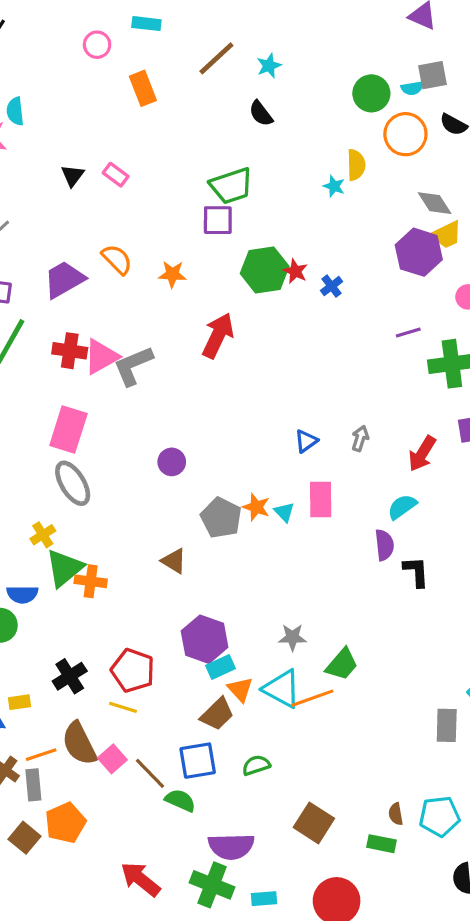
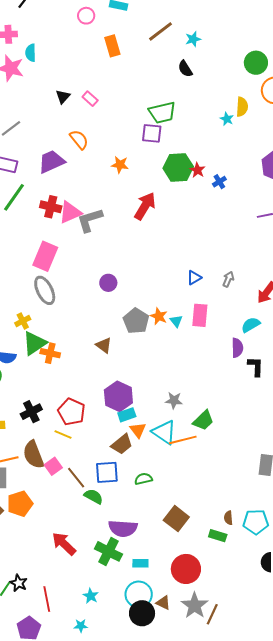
orange semicircle: (117, 259) -> (79, 140), moved

